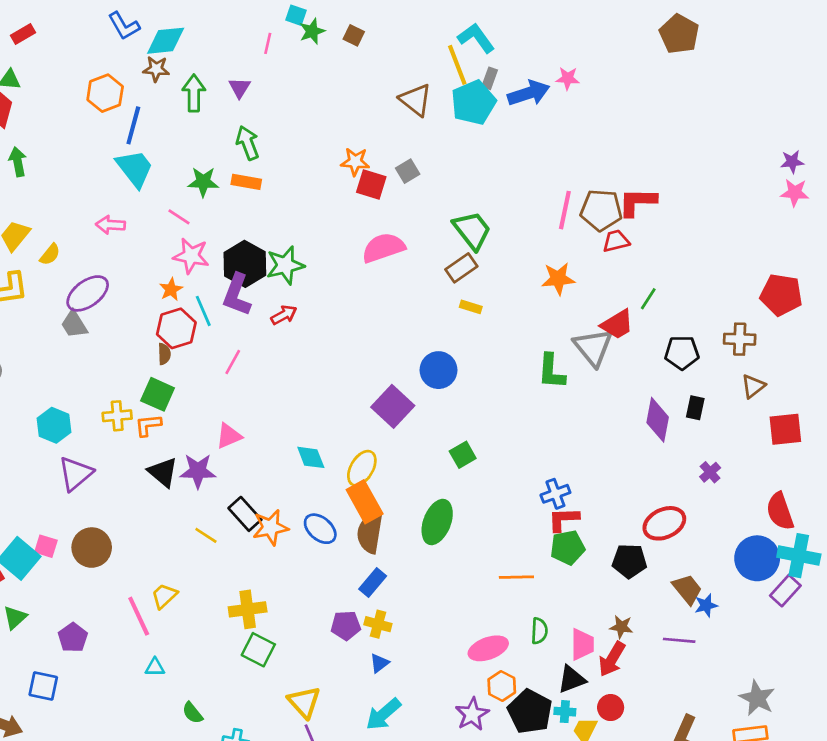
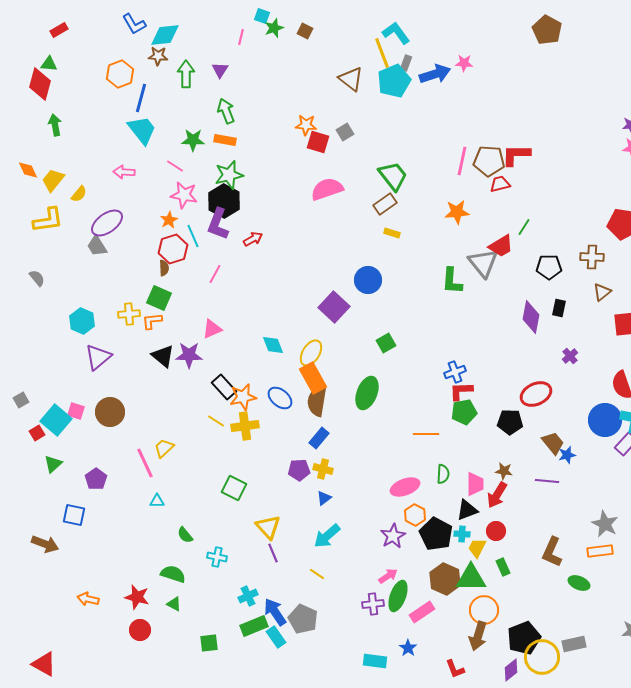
green star: (285, 265) -> (229, 175), moved
yellow line: (206, 535) -> (216, 421), moved
yellow cross: (248, 609) -> (245, 426), moved

